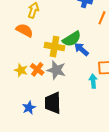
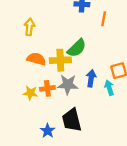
orange semicircle: (24, 30) -> (36, 59), moved
blue arrow: (81, 49) -> (91, 78), moved, turned 70
orange cross: (37, 69) -> (47, 88), turned -32

